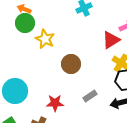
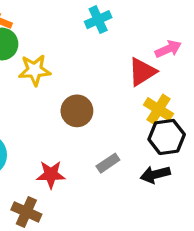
yellow star: (45, 39) -> (35, 70), turned -30

